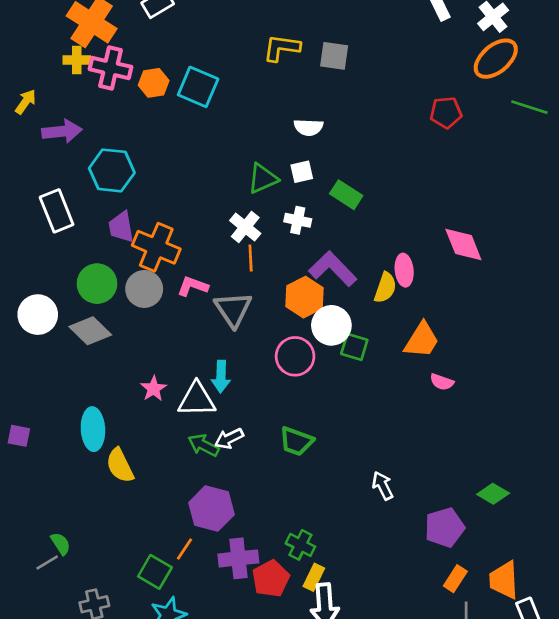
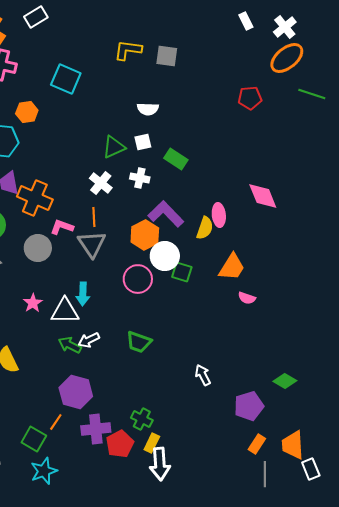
orange hexagon: (154, 83) -> (27, 112), moved
orange line: (251, 258) -> (94, 217), moved
gray circle: (144, 289) -> (38, 248), moved

